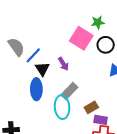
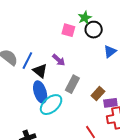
green star: (98, 22) -> (85, 18), moved
pink square: (81, 38) -> (68, 30), size x0.6
cyan ellipse: (62, 107) -> (51, 105), moved, turned 70

